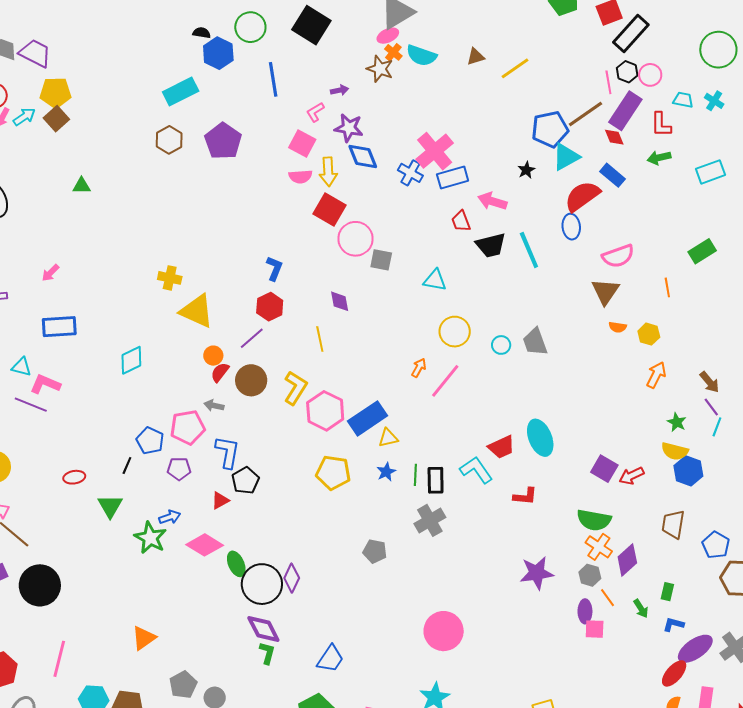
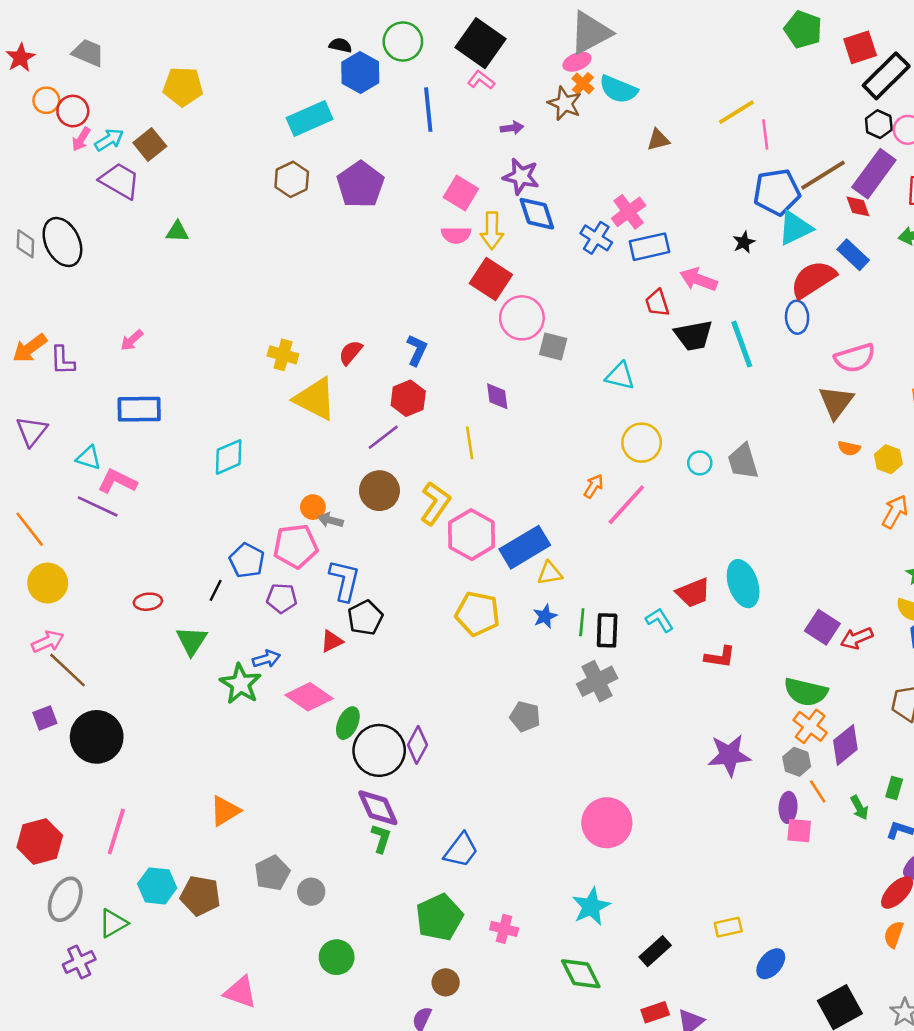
purple trapezoid: (35, 53) -> (120, 181), moved
brown triangle: (476, 57) -> (658, 140), moved
pink line: (608, 82) -> (765, 134), moved
yellow pentagon: (55, 93) -> (183, 87), moved
pink L-shape: (315, 112) -> (481, 80), moved, turned 65
pink cross: (435, 151) -> (629, 212), size x0.7
orange circle: (213, 356) -> (313, 507), moved
red semicircle: (220, 372) -> (351, 352), moved
cyan L-shape: (476, 470) -> (660, 620), size x0.7
green ellipse: (236, 564) -> (348, 723), turned 45

